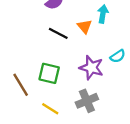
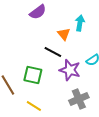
black line: (58, 33) -> (53, 52), moved
gray cross: (87, 101) -> (79, 99), moved

